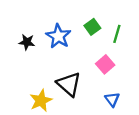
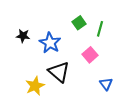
blue star: (58, 36) -> (50, 43), moved
blue triangle: (112, 99) -> (106, 84), moved

